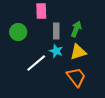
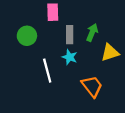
yellow triangle: (78, 52) -> (110, 53), moved
white line: (36, 63) -> (47, 71), turned -65

